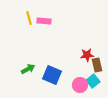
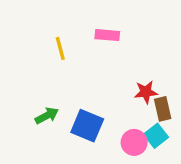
yellow line: (29, 18) -> (60, 48), moved
pink rectangle: (44, 21) -> (107, 35), moved

